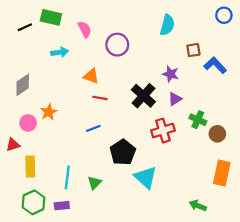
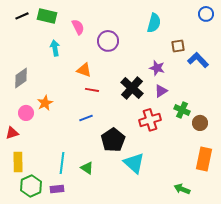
black line: (25, 27) -> (22, 16), moved
cyan arrow: (60, 52) -> (55, 48), turned -91
yellow rectangle: (30, 166) -> (18, 162), moved
green triangle: (94, 183) -> (87, 168), turned -40

